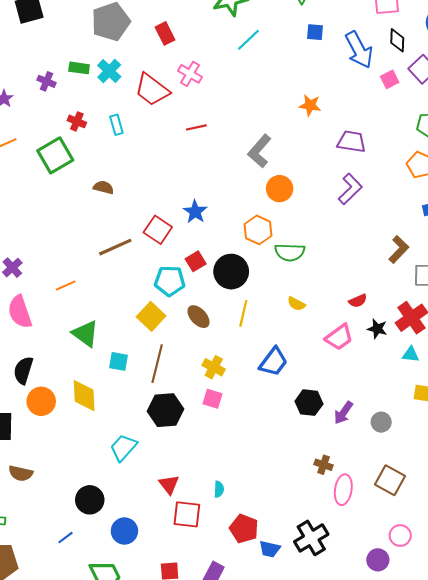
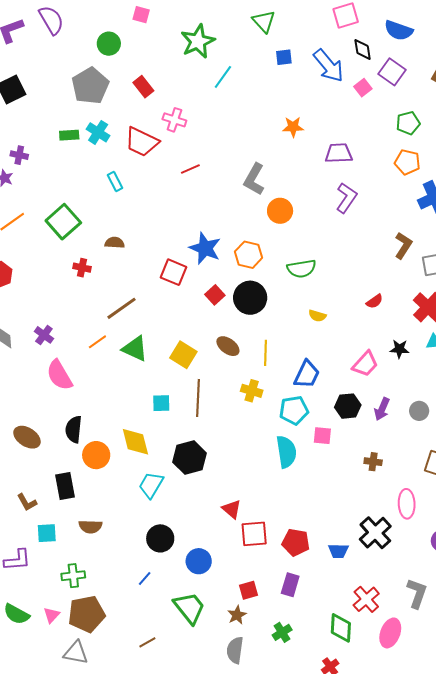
purple cross: (47, 81) -> (19, 155), moved
red cross: (77, 121) -> (82, 268), moved
blue star: (195, 212) -> (205, 248), size x1.4
orange hexagon: (258, 230) -> (249, 255), moved
brown line: (115, 247) -> (122, 308), moved
cyan pentagon: (170, 281) -> (294, 410), moved
yellow line: (243, 313) -> (265, 353), moved
black star: (377, 329) -> (399, 349), moved
green triangle: (85, 334) -> (135, 349), moved
pink trapezoid: (339, 337) -> (365, 364), moved
pink square: (212, 399) -> (322, 436), moved
black hexagon: (165, 410) -> (189, 458), moved
cyan trapezoid: (123, 448) -> (151, 485), moved
cyan semicircle: (219, 489) -> (286, 452), moved, size x2.0
pink ellipse: (343, 490) -> (407, 504), moved
red pentagon: (244, 529) -> (296, 542), moved

